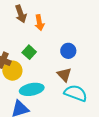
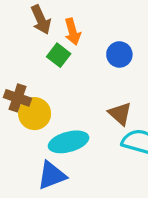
blue circle: (68, 51) -> (119, 54), moved
green square: (29, 52) -> (59, 55), moved

